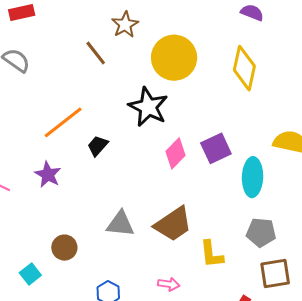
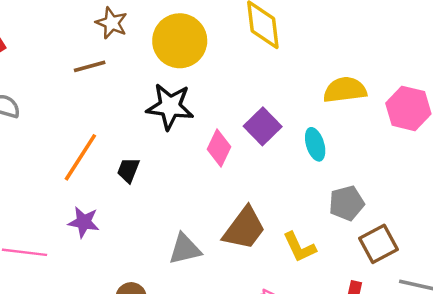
brown line: (96, 53) -> (90, 66), turned -48
cyan ellipse: (253, 177) -> (315, 144), size x0.7

